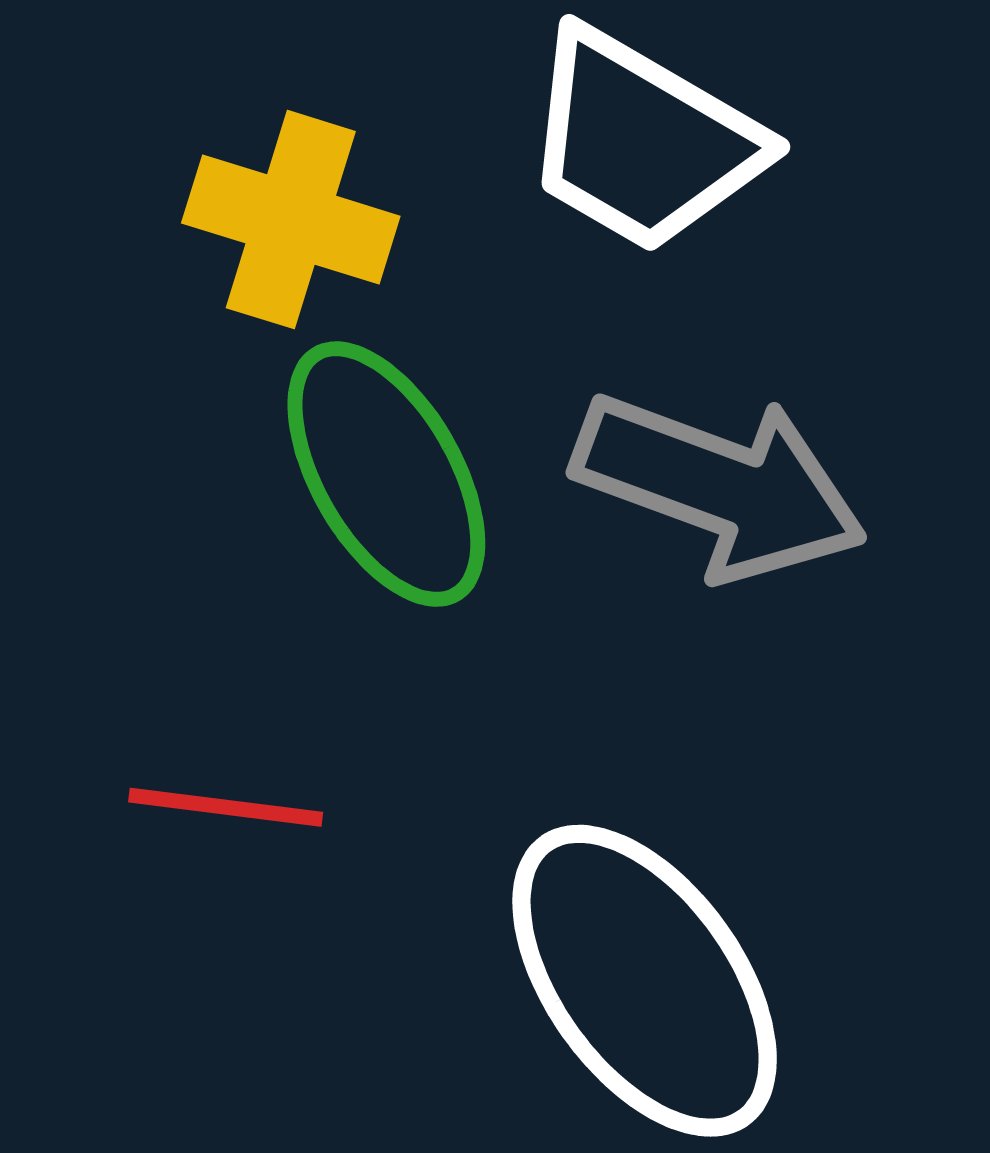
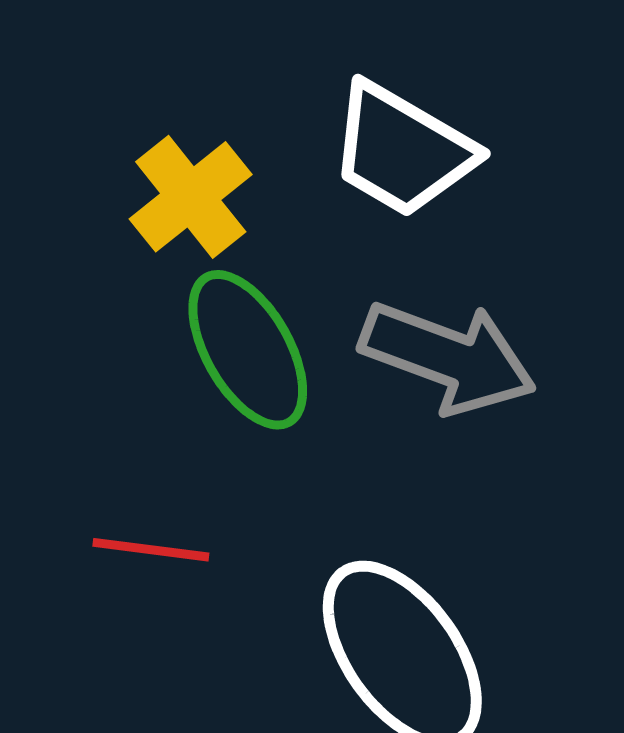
yellow cross: (291, 220) -> (191, 197), turned 34

